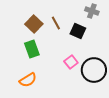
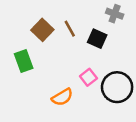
green rectangle: (32, 49) -> (24, 61), moved
orange semicircle: (28, 80) -> (62, 97), moved

